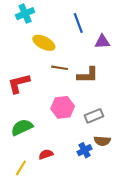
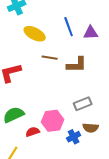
blue line: (78, 23) -> (69, 27), moved
pink hexagon: (63, 107) -> (53, 121), moved
red semicircle: (46, 154) -> (33, 132), moved

